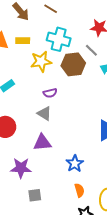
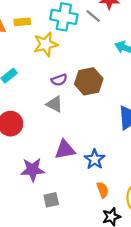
gray line: (91, 50) -> (93, 16), moved
brown hexagon: (73, 64) -> (89, 81), moved
purple triangle: (42, 143) -> (65, 150), moved

